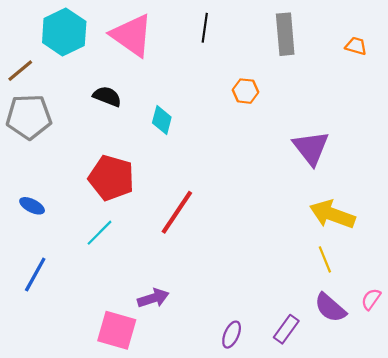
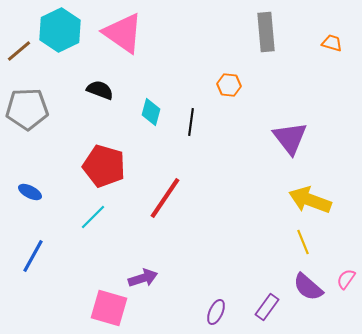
black line: (205, 28) -> (191, 122), moved
brown line: (20, 71) -> (19, 51), moved

